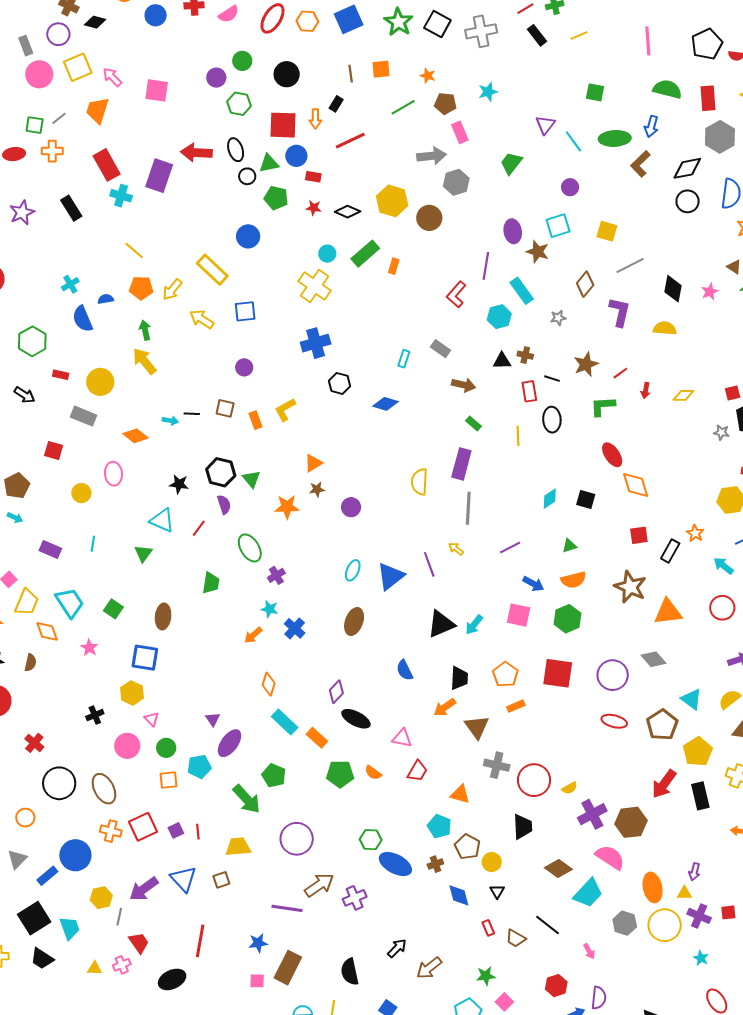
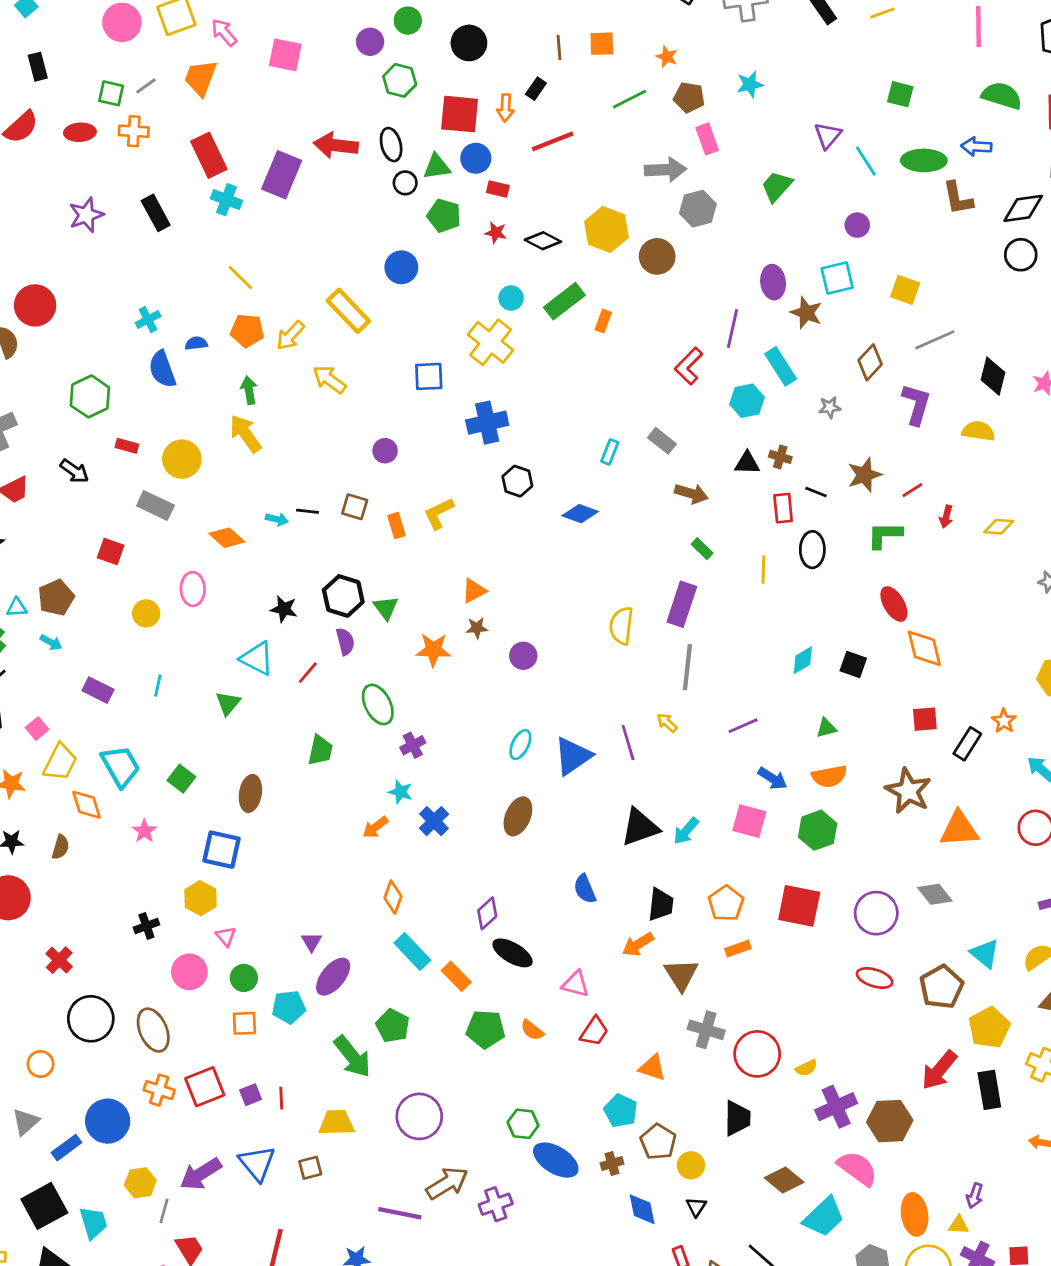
blue arrow: (651, 126) -> (976, 147), turned 75
brown L-shape: (640, 164) -> (958, 198), turned -60
blue square: (245, 311) -> (429, 376), moved

